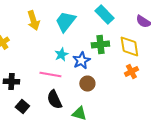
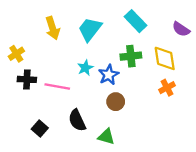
pink line: (50, 74) -> (57, 86), moved
black cross: (11, 82) -> (27, 79), moved

